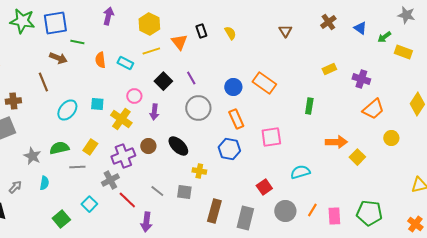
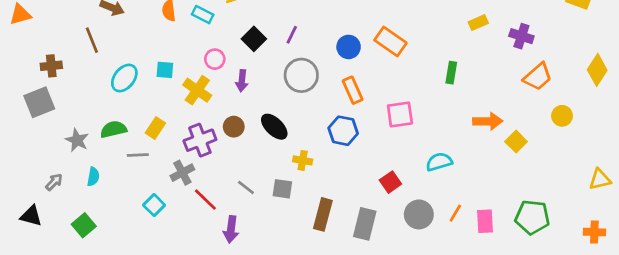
purple line: (191, 78) -> (292, 35), turned 56
green square: (61, 219) -> (84, 225), moved
orange cross: (415, 224) -> (594, 232), turned -35

